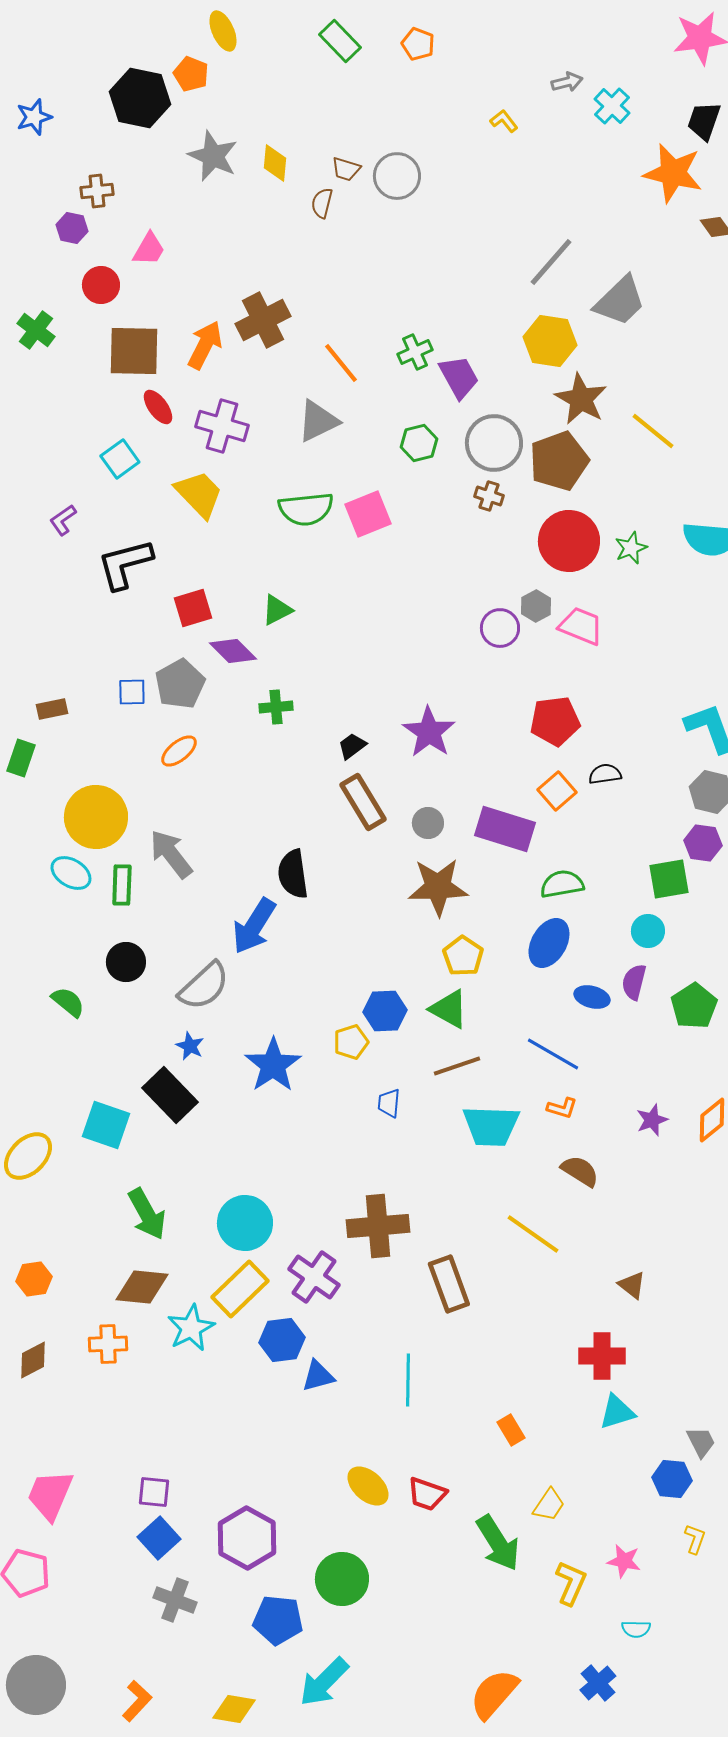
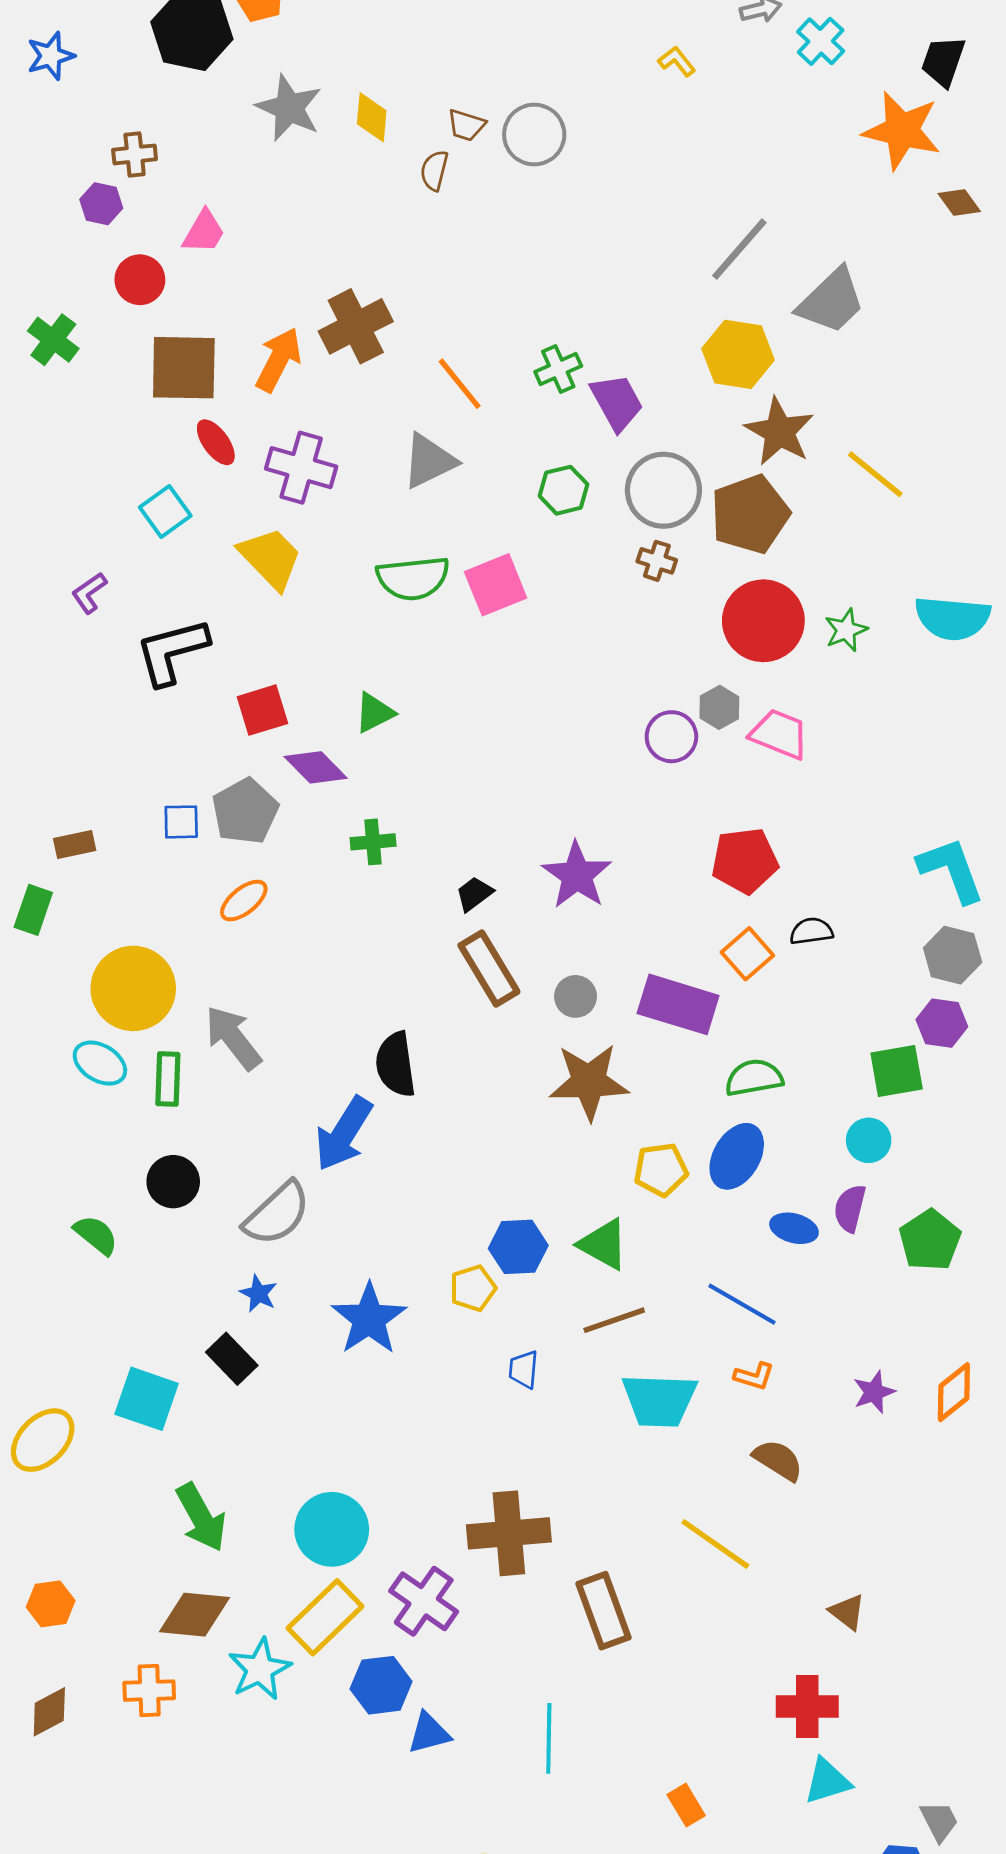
yellow pentagon: (463, 956) -> (661, 1170), moved, turned 30
black rectangle: (170, 1095) -> (232, 1359), size x0.7

